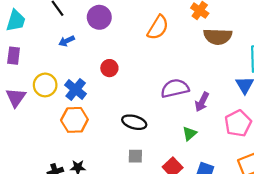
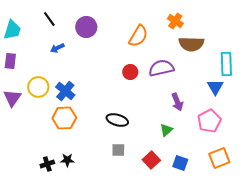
red circle: (109, 68) -> (130, 72), moved
purple semicircle: (175, 88) -> (161, 68), moved
purple arrow: (202, 102) -> (177, 102), turned -48

